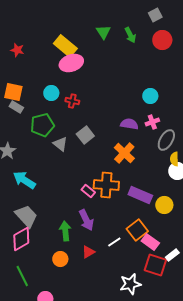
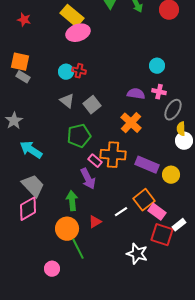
cyan circle: (51, 93) -> (66, 72), moved
pink cross: (152, 122) -> (159, 92), turned 32
green pentagon: (42, 125) -> (79, 136), moved
gray triangle: (60, 144) -> (67, 101), moved
purple arrow: (86, 220) -> (88, 179), moved
orange circle: (60, 259) -> (67, 229), size x1.5
green line: (22, 276) -> (78, 249), moved
white star: (130, 284) -> (137, 254), turned 30

